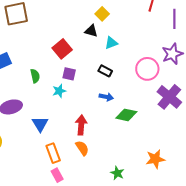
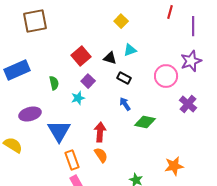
black triangle: (91, 31) -> (110, 58), moved
purple square: (69, 74) -> (88, 81), turned 32
blue arrow: (106, 97) -> (125, 104), turned -136
purple cross: (169, 97) -> (188, 104), size x0.7
blue triangle: (40, 124) -> (59, 131), size x1.4

